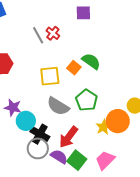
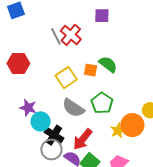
red cross: (53, 33) -> (71, 35), size x1.5
orange square: (74, 68) -> (91, 70), turned -32
yellow square: (50, 76) -> (66, 78), turned -30

